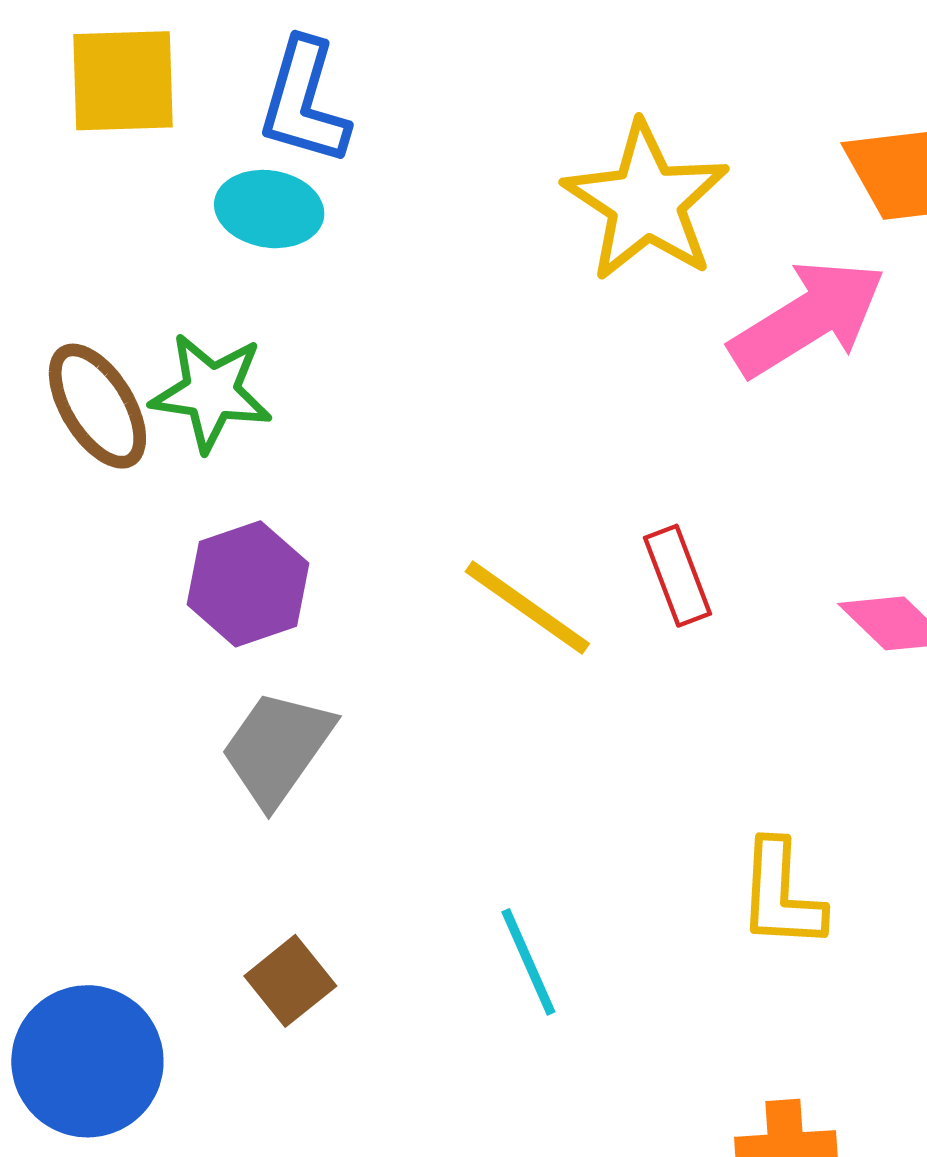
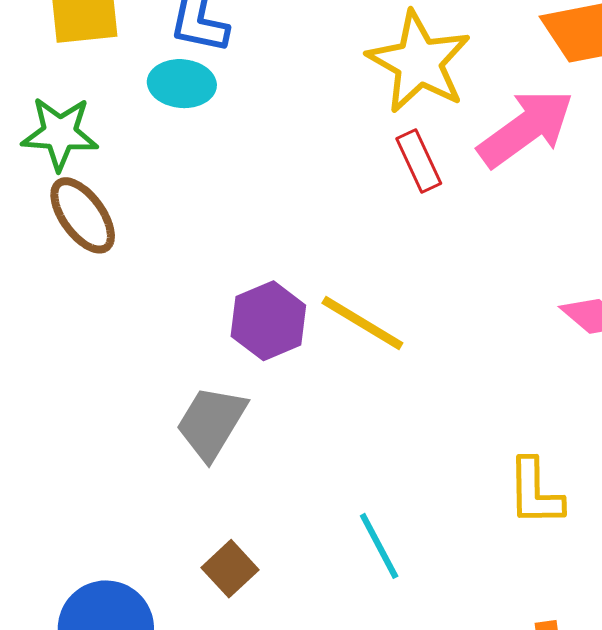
green star: (211, 392) -> (60, 133), moved
red rectangle: (677, 576) -> (419, 161), moved
purple hexagon: (248, 584) -> (268, 321), moved

